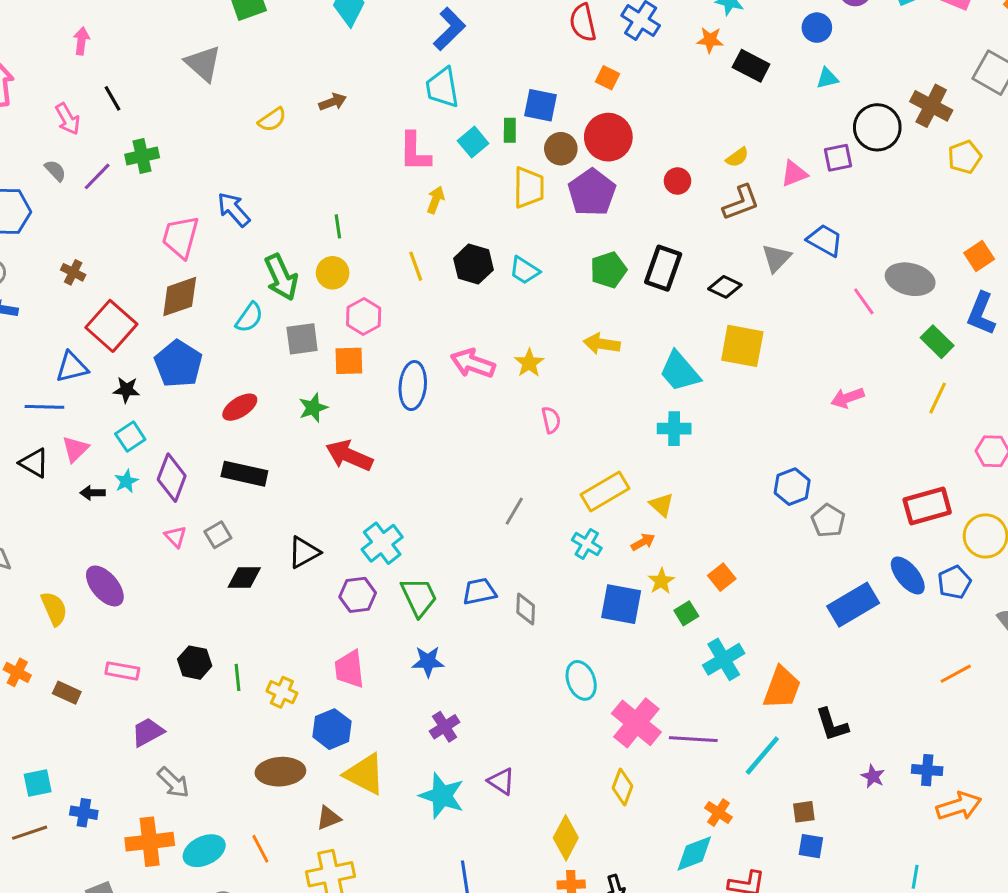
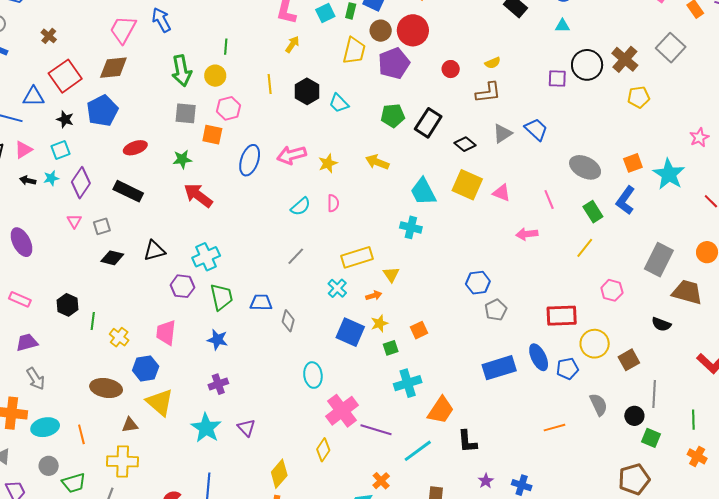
pink triangle: (794, 174) -> (502, 193), moved, turned 30
pink line: (864, 301) -> (549, 199), moved
cyan semicircle: (249, 318) -> (301, 206), moved
pink arrow: (473, 363) -> (291, 155), turned -48

